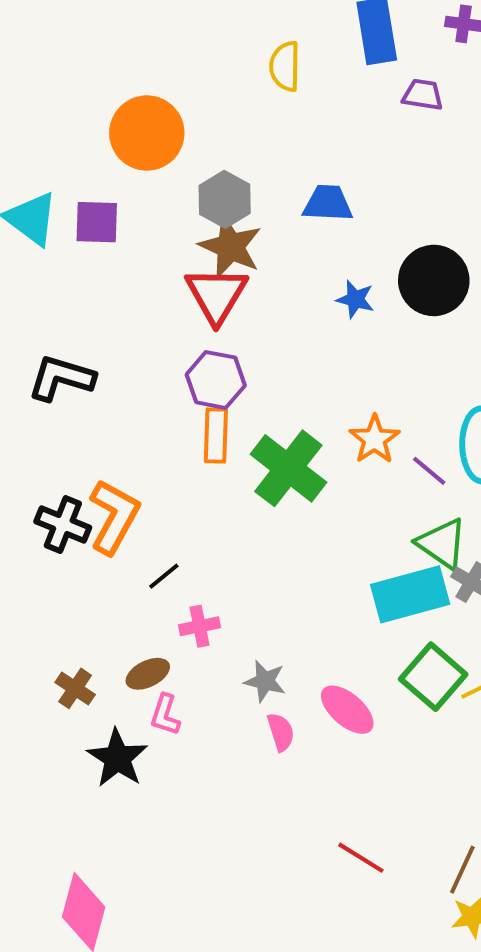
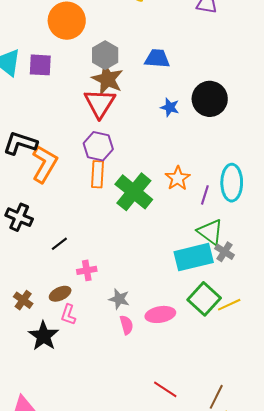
purple line: (429, 471) -> (205, 195), turned 66
orange L-shape: (114, 517) -> (44, 164), moved
black line: (164, 576) -> (59, 244), moved
pink ellipse: (347, 710) -> (160, 314), turned -52

